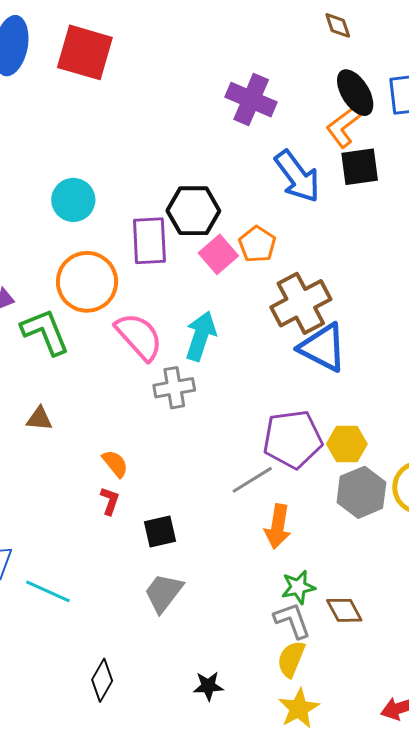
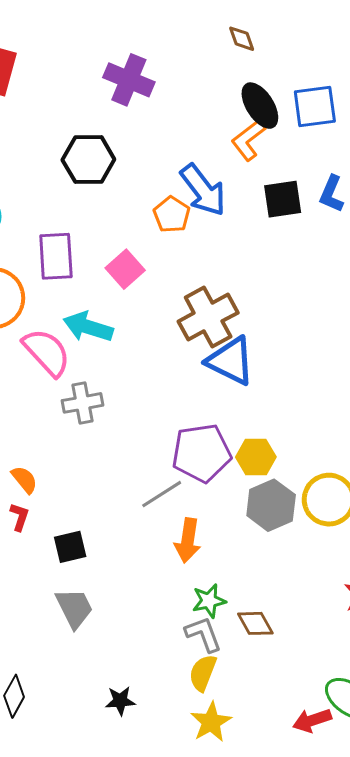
purple cross: (251, 100) -> (129, 80), moved
black square: (360, 167) -> (283, 199), moved
black hexagon: (193, 211) -> (88, 160), moved
orange pentagon: (257, 244) -> (172, 215), moved
cyan arrow: (201, 336) -> (88, 327), moved, turned -90
gray trapezoid: (163, 593) -> (74, 608), turned 117

